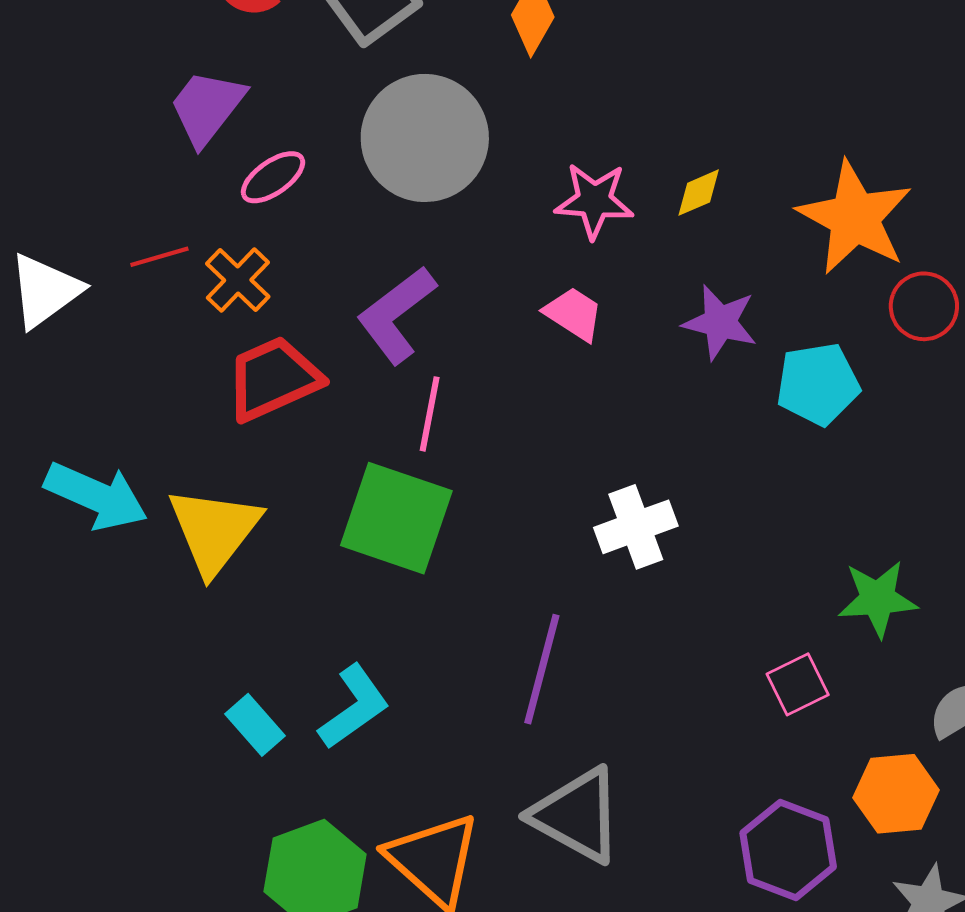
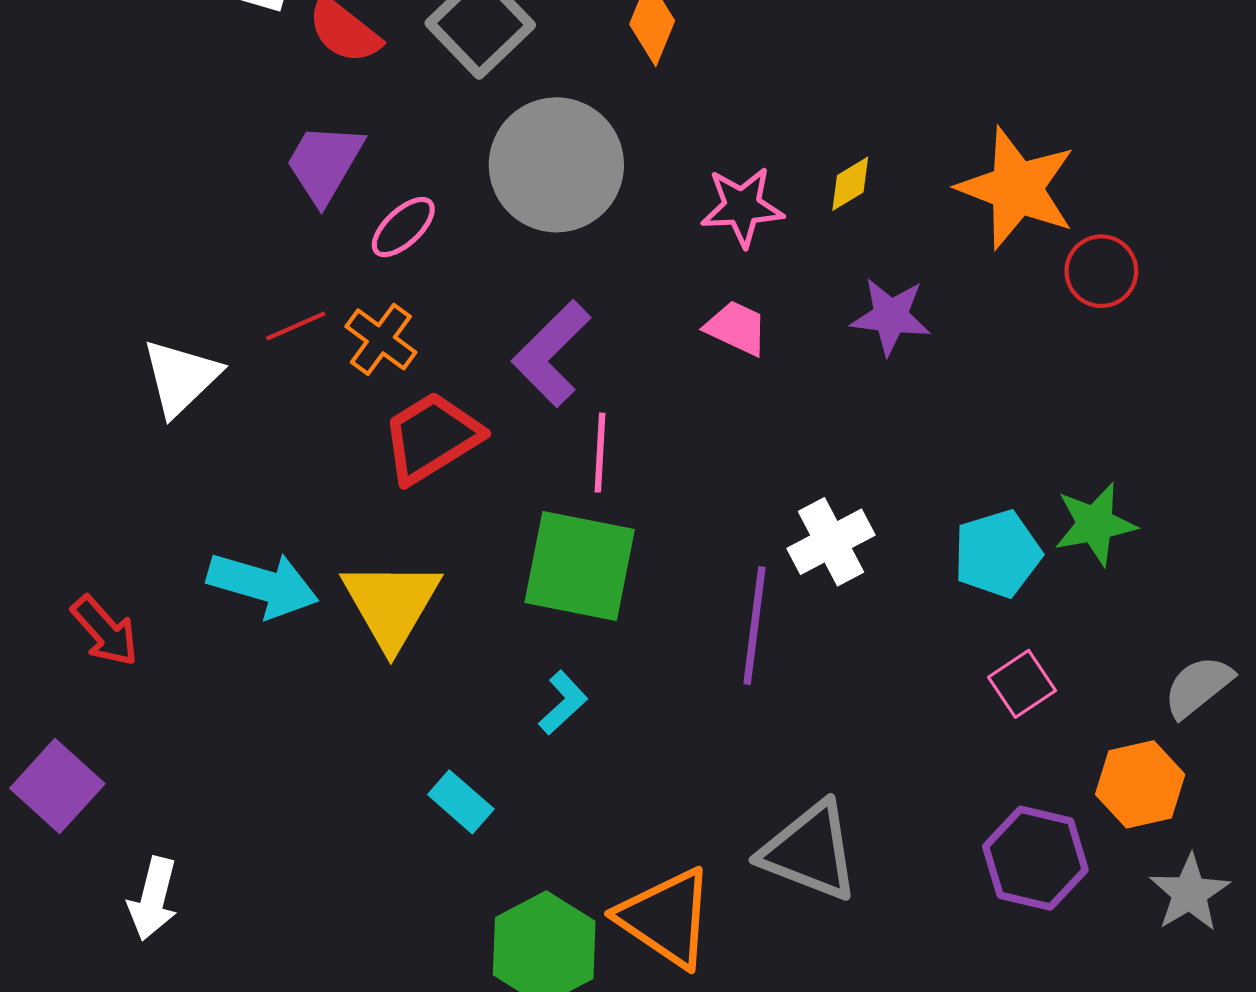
cyan pentagon: (818, 384) -> (997, 554), moved
green star: (878, 599) -> (1095, 524), moved
purple line: (542, 669) -> (754, 626), moved
cyan L-shape: (354, 707) -> (563, 703), moved, size x0.7

